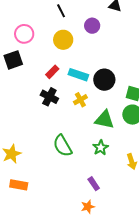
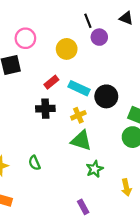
black line: (61, 11) -> (88, 21), moved
black cross: (49, 97) -> (45, 109), turned -36
green triangle: (104, 120) -> (81, 141), moved
green semicircle: (63, 146) -> (34, 163), moved, size x0.6

